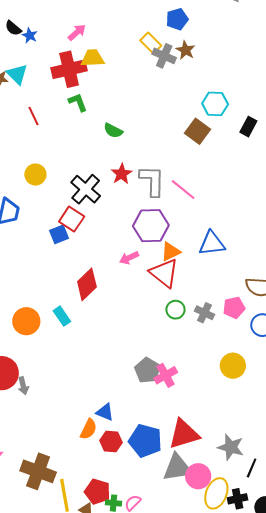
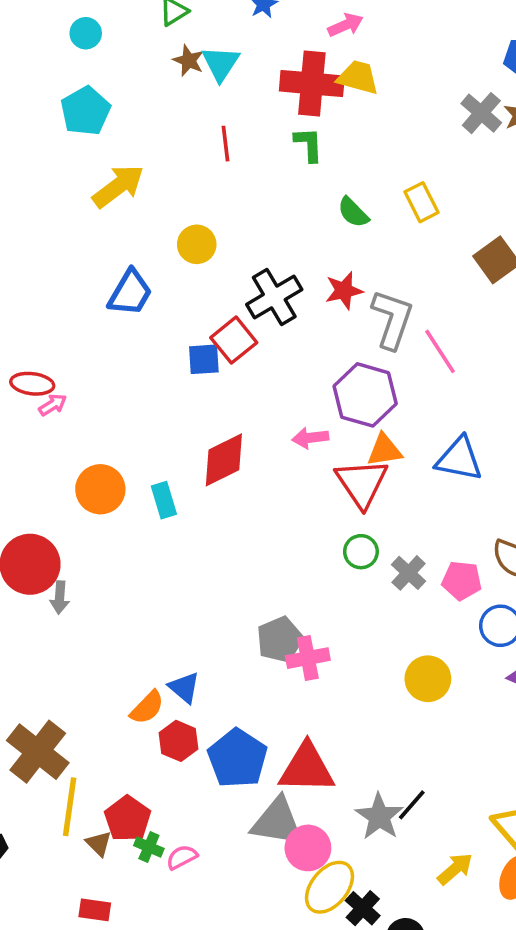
yellow rectangle: (151, 43) -> (422, 202), moved
black line: (252, 468) -> (412, 805), moved
black cross: (238, 499) -> (363, 908), turned 36

